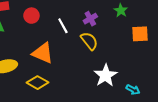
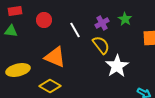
green star: (121, 11) -> (125, 19), moved
white star: (106, 75) -> (117, 66), moved

